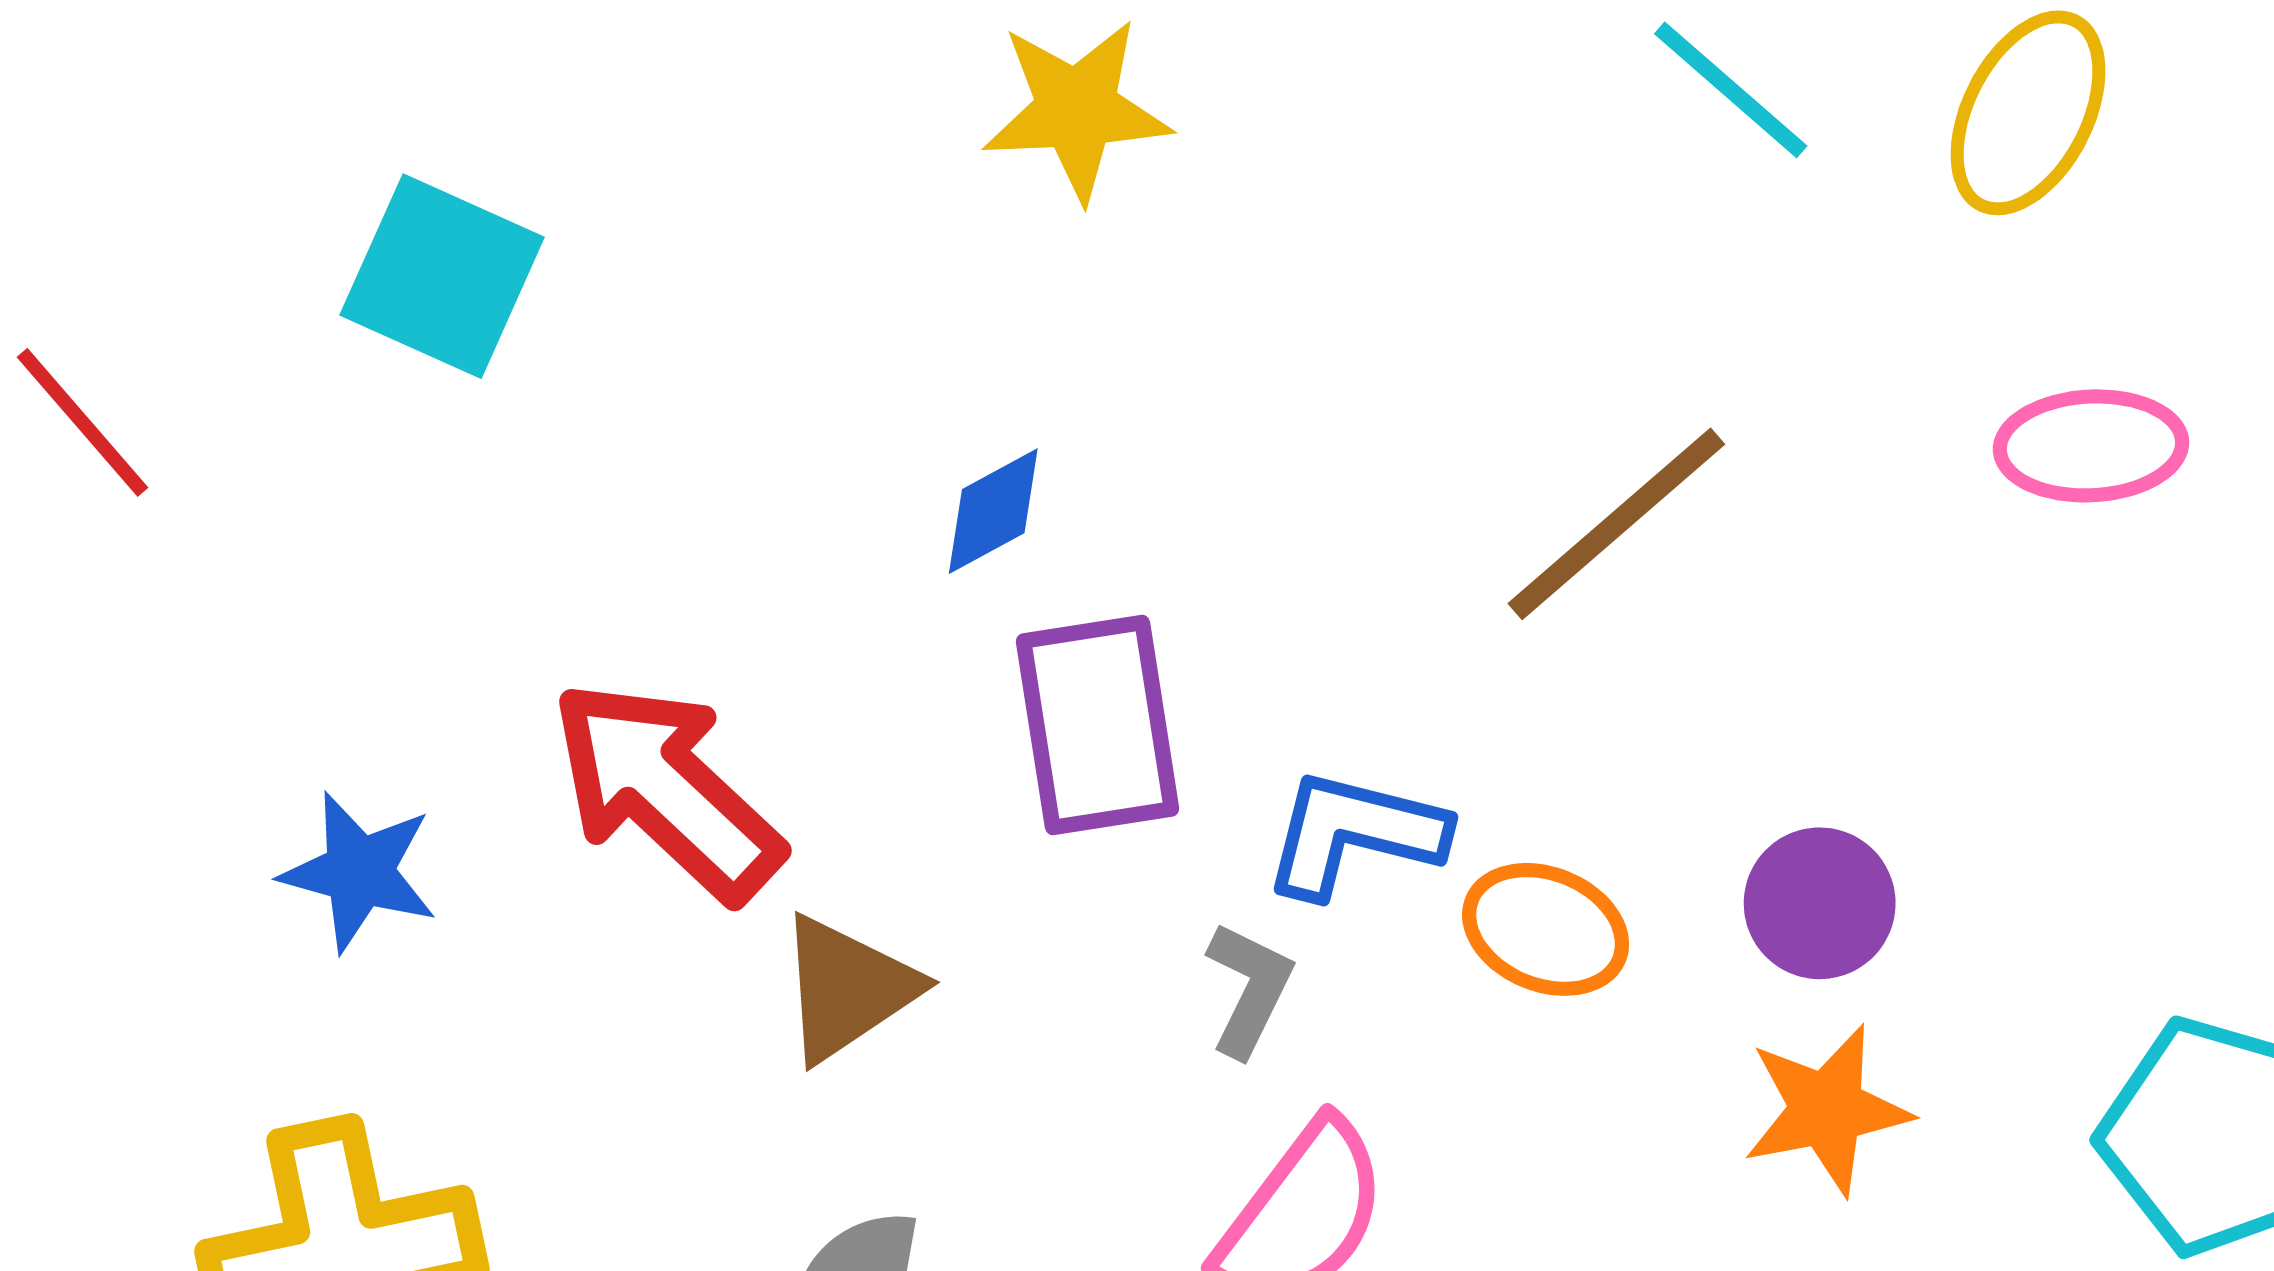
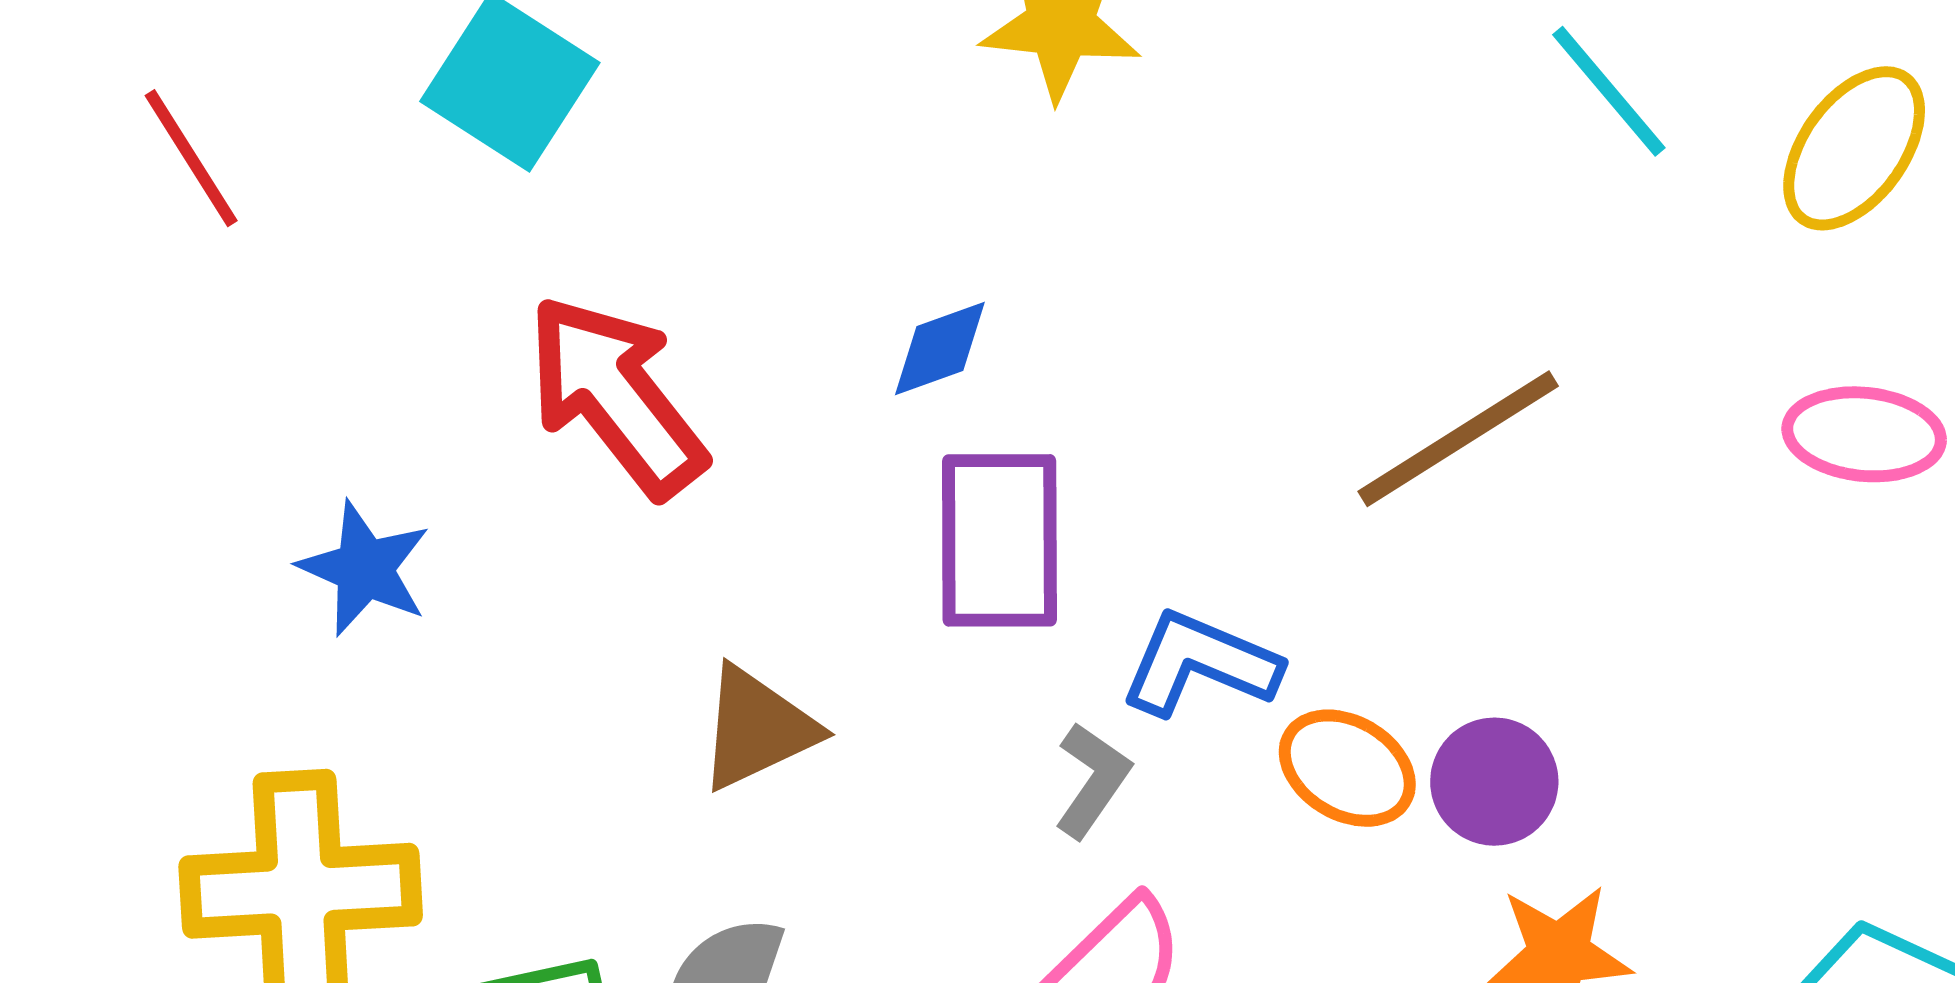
red arrow: (666, 790) -> (616, 396), moved
purple circle: (1820, 903) -> (1494, 782), moved

